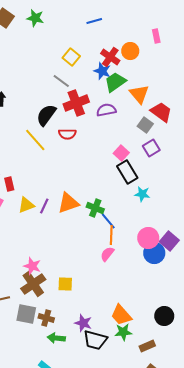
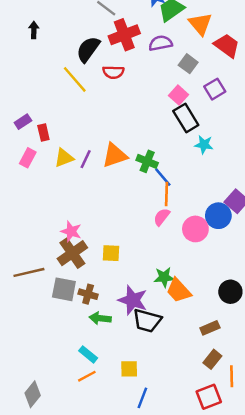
gray square: (145, 125) -> (188, 64), moved
pink circle: (148, 238) -> (195, 229), moved
purple star: (83, 323) -> (133, 300), size x1.4
green star: (123, 332) -> (164, 277), moved

